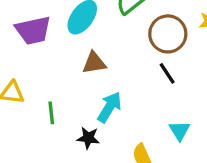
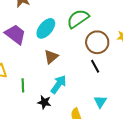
purple trapezoid: (33, 30) -> (15, 34), turned -135
brown triangle: (94, 63) -> (51, 57), turned -35

